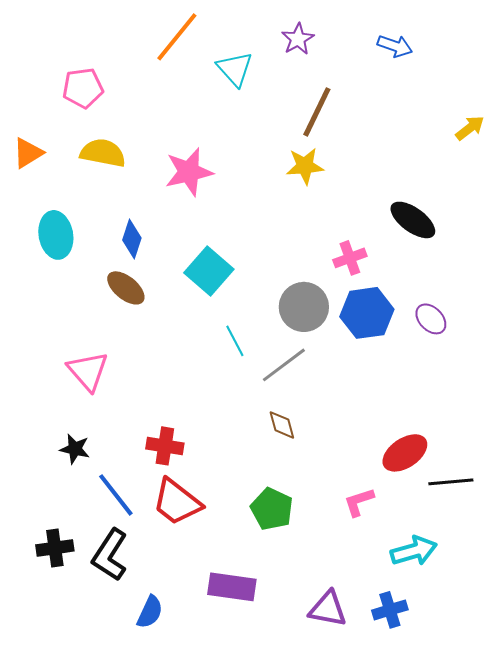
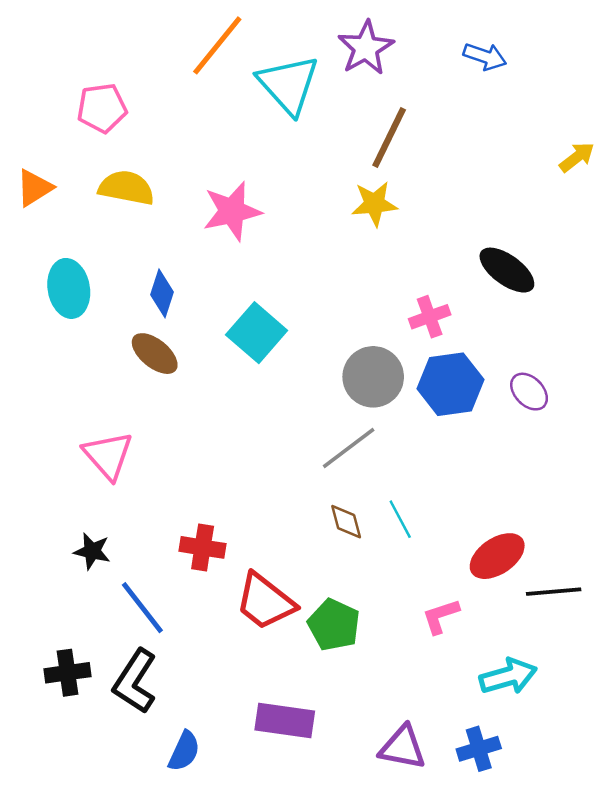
purple star: (298, 39) -> (366, 48), size x1.4
cyan triangle: (235, 69) -> (288, 85), size x1.4
cyan line: (235, 341) -> (400, 519), moved
red trapezoid: (177, 502) -> (265, 601), moved

